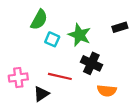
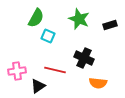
green star: (79, 35) -> (79, 19), moved

